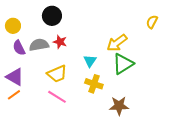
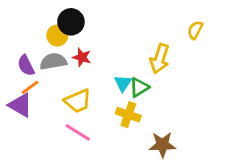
yellow semicircle: (152, 22) -> (195, 30), moved
yellow circle: (13, 26) -> (57, 35), moved
yellow arrow: (117, 43) -> (160, 59), turned -35
green triangle: (123, 64) -> (139, 87), moved, size x0.7
orange line: (14, 95) -> (30, 87), moved

